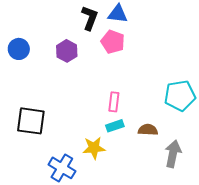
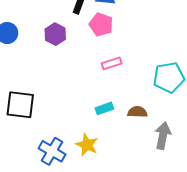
pink rectangle: (114, 102) -> (112, 63), moved, turned 66
yellow star: (94, 148) -> (87, 145), moved, turned 30

